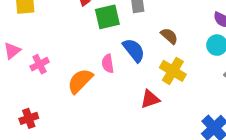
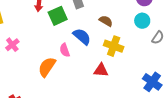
pink cross: (40, 64) -> (12, 45), moved
red triangle: (150, 99) -> (101, 70), turned 35

